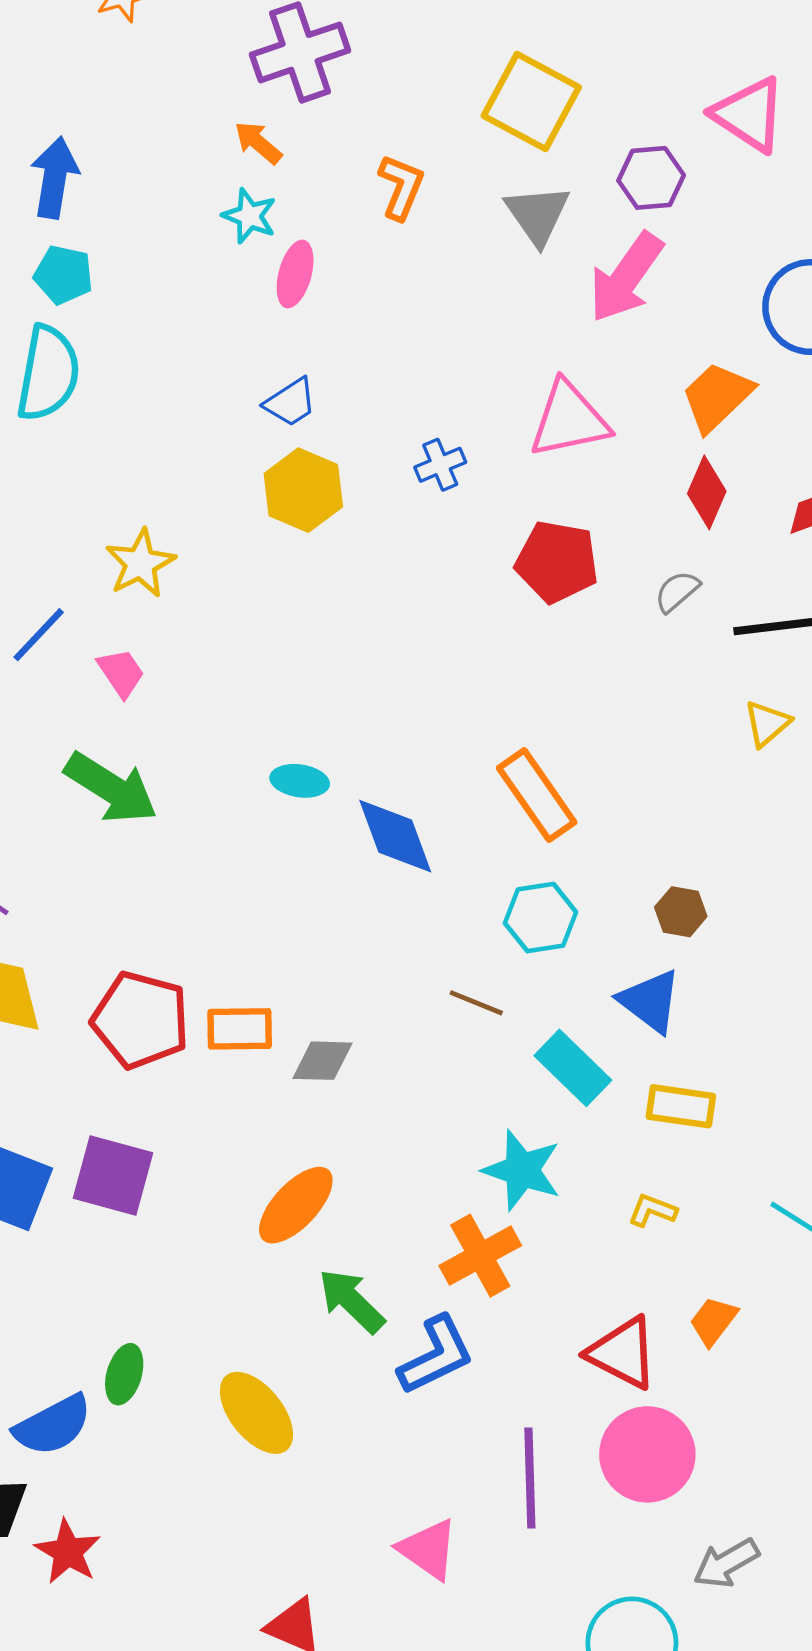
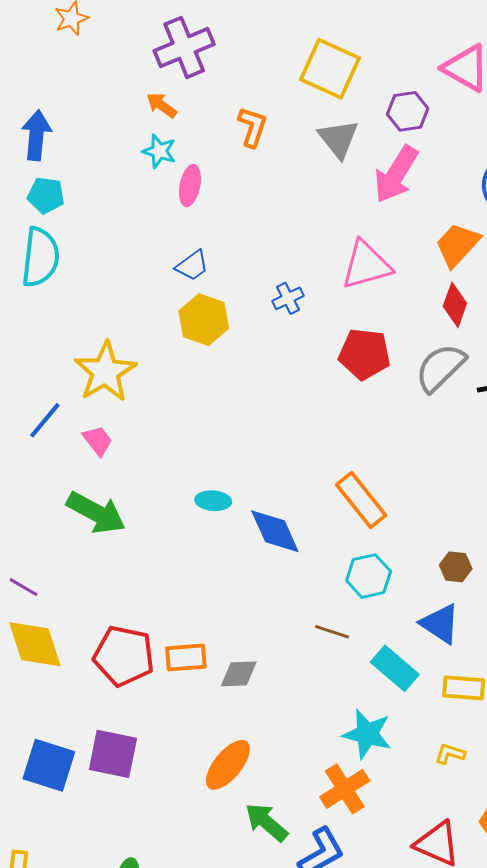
yellow star: (140, 563) -> (105, 372), size x1.4
gray semicircle: (677, 591) -> (440, 368), size x1.8

